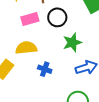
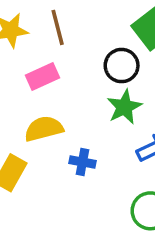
black circle: (57, 17) -> (122, 66), moved

